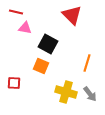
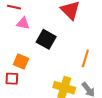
orange square: (41, 66) -> (21, 61), moved

